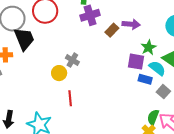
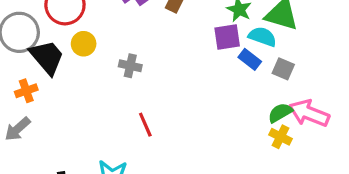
yellow circle: (59, 73) -> (84, 44), moved
blue rectangle: (145, 79) -> (250, 59), turned 40
green semicircle: (153, 117) -> (280, 113), turned 56

